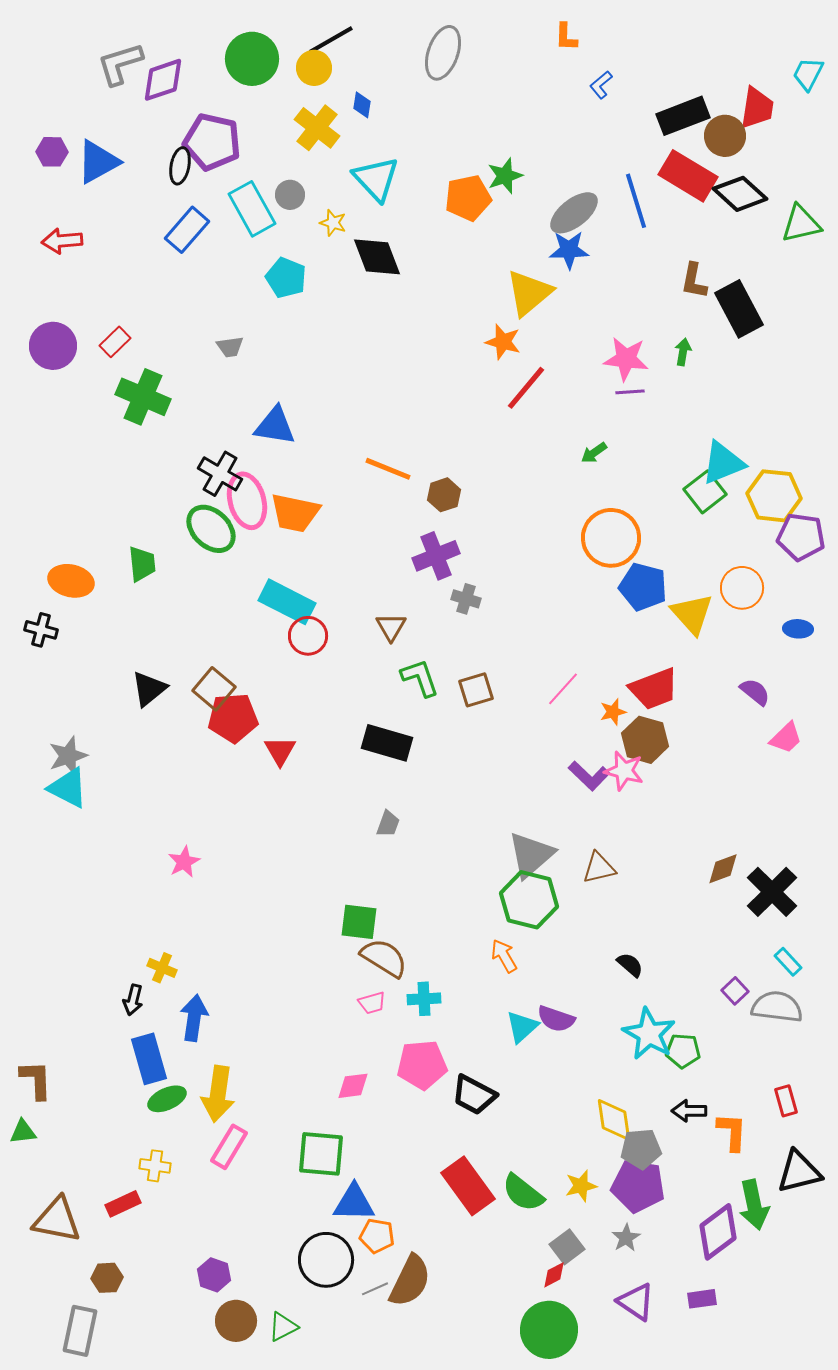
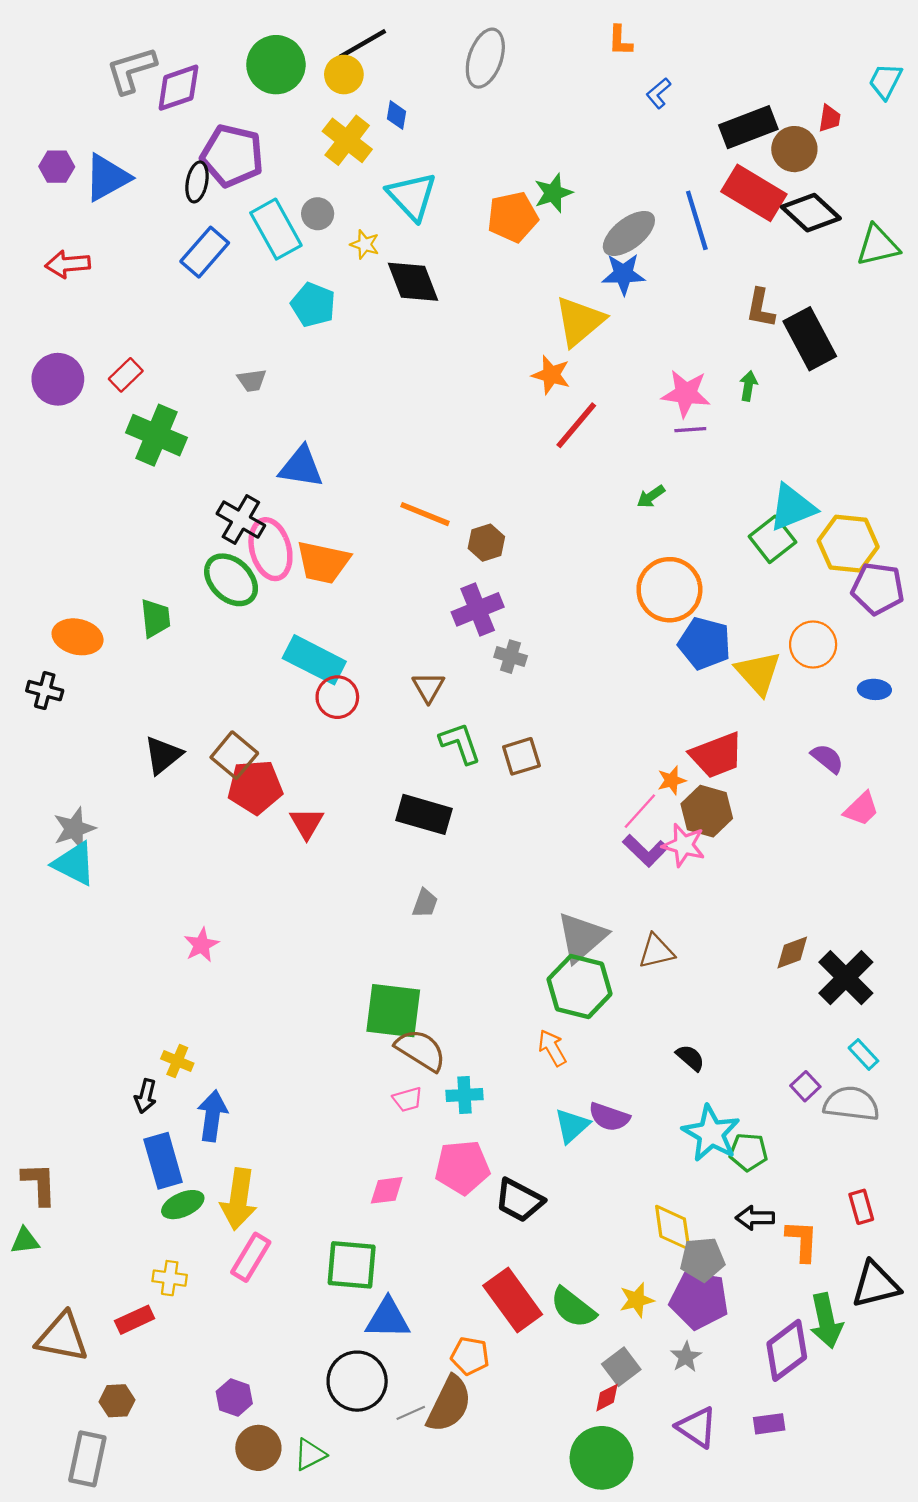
red trapezoid: (757, 108) -> (829, 118), size x0.6
pink line: (563, 689) -> (640, 811), moved
green square: (359, 922) -> (393, 1011), size x1.4
orange pentagon: (377, 1236) -> (470, 1356), moved

